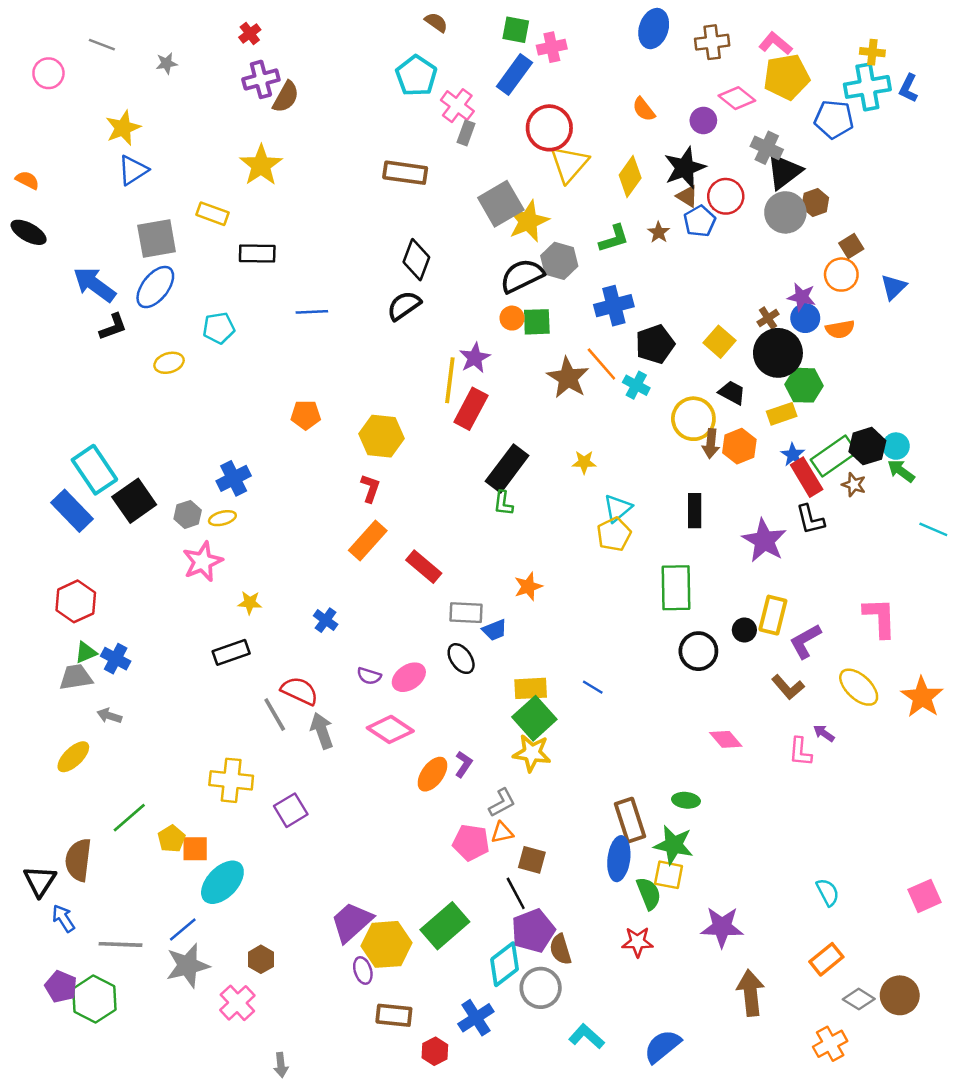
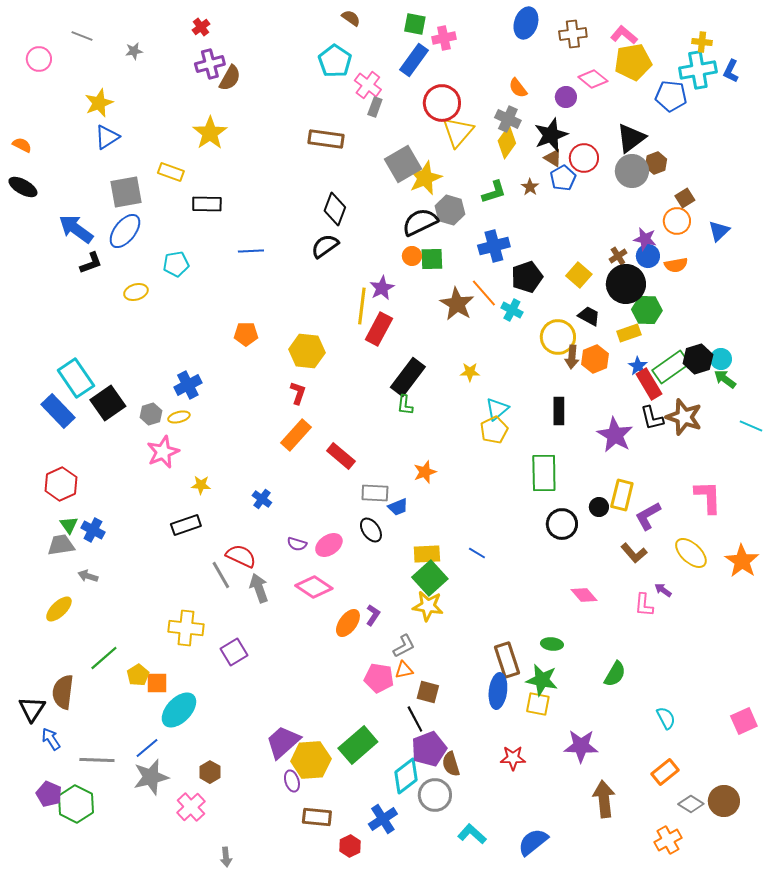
gray cross: (767, 148) -> (508, 119), moved
brown star: (854, 485) -> (684, 417), moved, size x1.8
green triangle: (86, 652) -> (69, 525), turned -42
green semicircle: (649, 893) -> (615, 674), moved, turned 52

